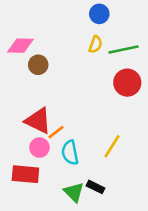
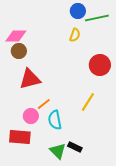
green line: (123, 49) -> (97, 18), moved
brown circle: (38, 65) -> (19, 51), moved
red triangle: (38, 121) -> (30, 79), moved, turned -40
yellow line: (112, 146) -> (88, 102), moved

